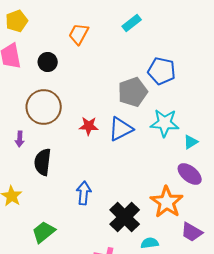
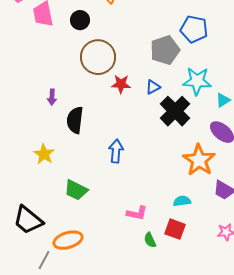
brown circle: (44, 107) -> (98, 57), moved
blue triangle: (121, 129) -> (153, 87), size x0.6
black cross: (125, 217) -> (175, 111), moved
green trapezoid: (44, 232) -> (76, 190), turned -115

